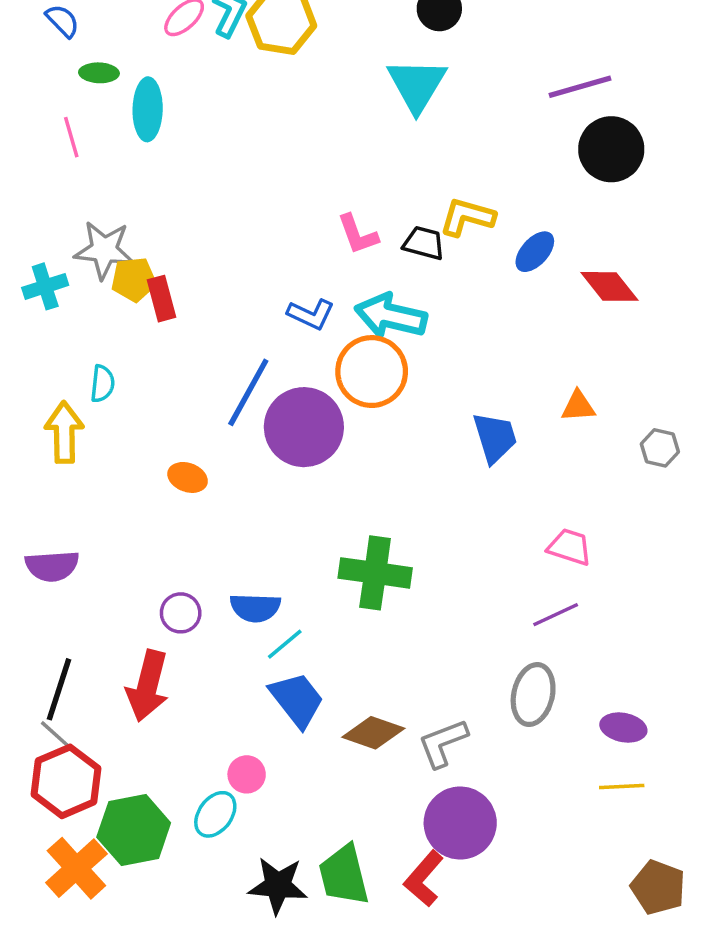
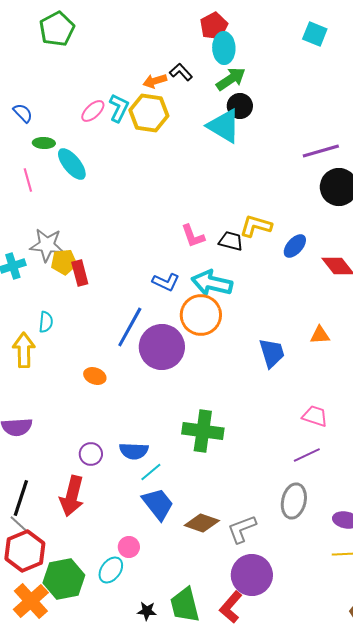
cyan triangle: (417, 85) -> (224, 126), moved, turned -30
cyan ellipse: (148, 109) -> (72, 164), turned -40
black star: (278, 886) -> (147, 611), size x0.6

